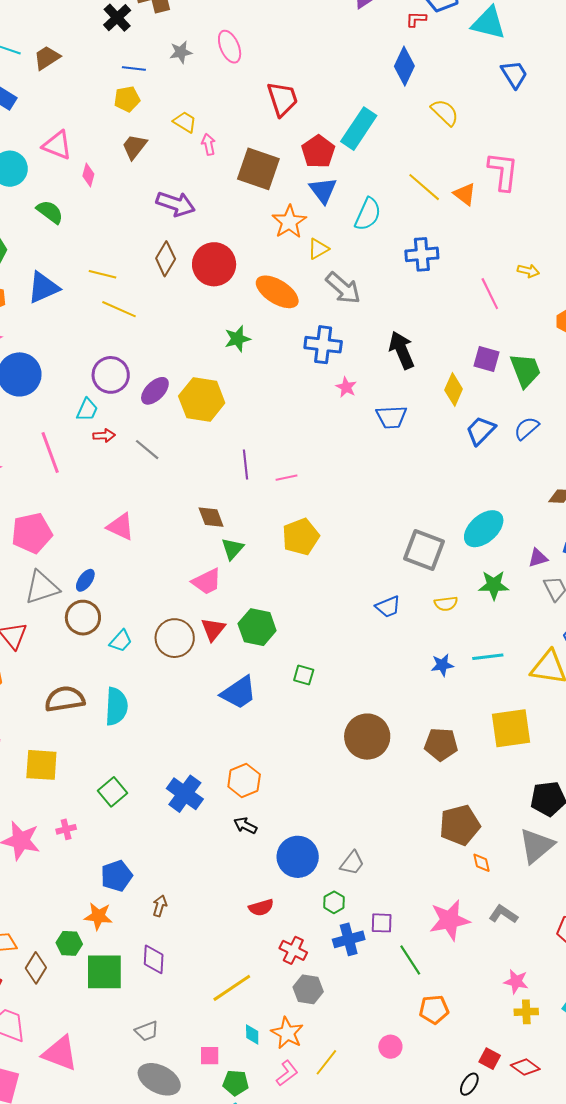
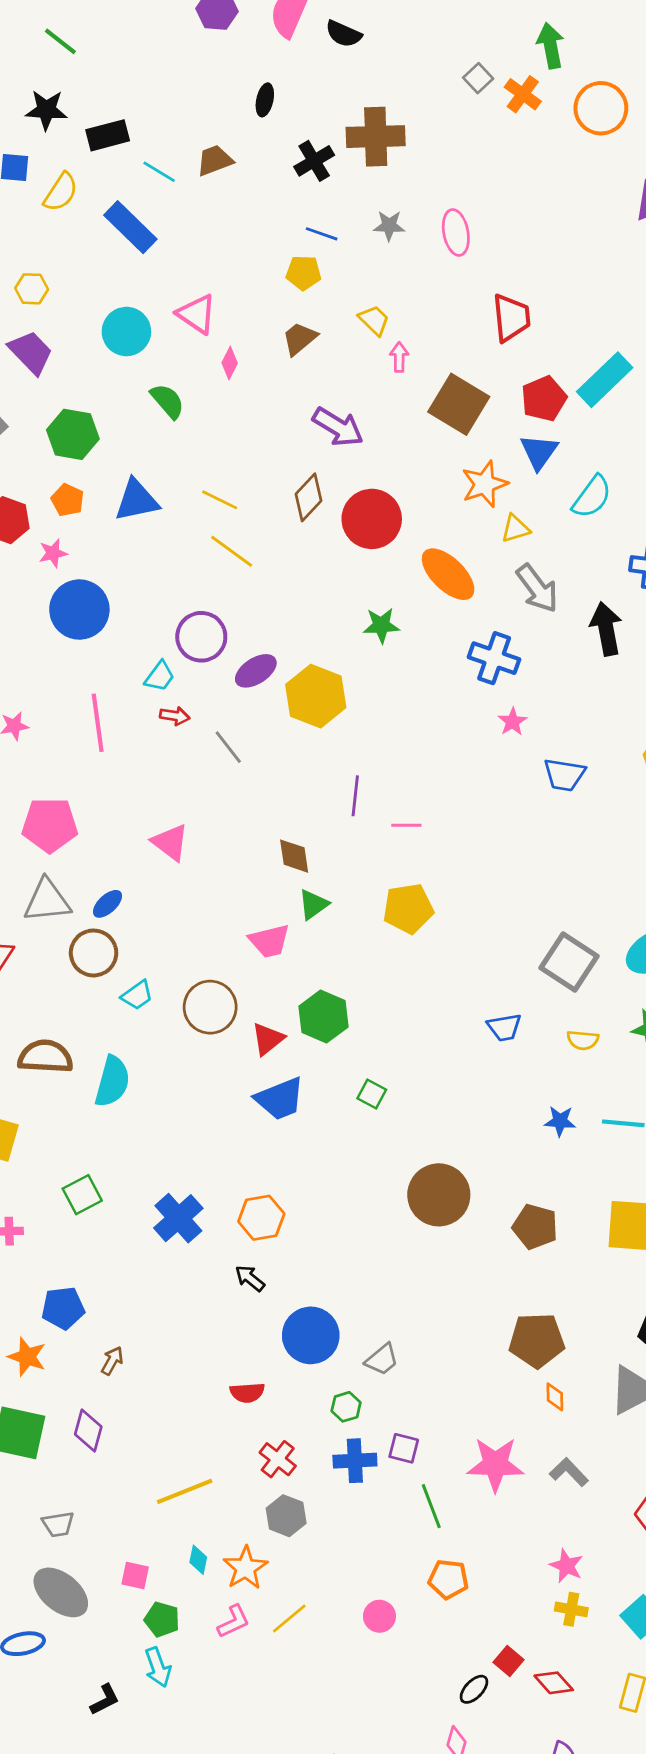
brown trapezoid: (47, 58) -> (215, 160), moved
black arrow: (402, 350) -> (606, 629), moved
red triangle: (213, 629) -> (268, 1039), moved

